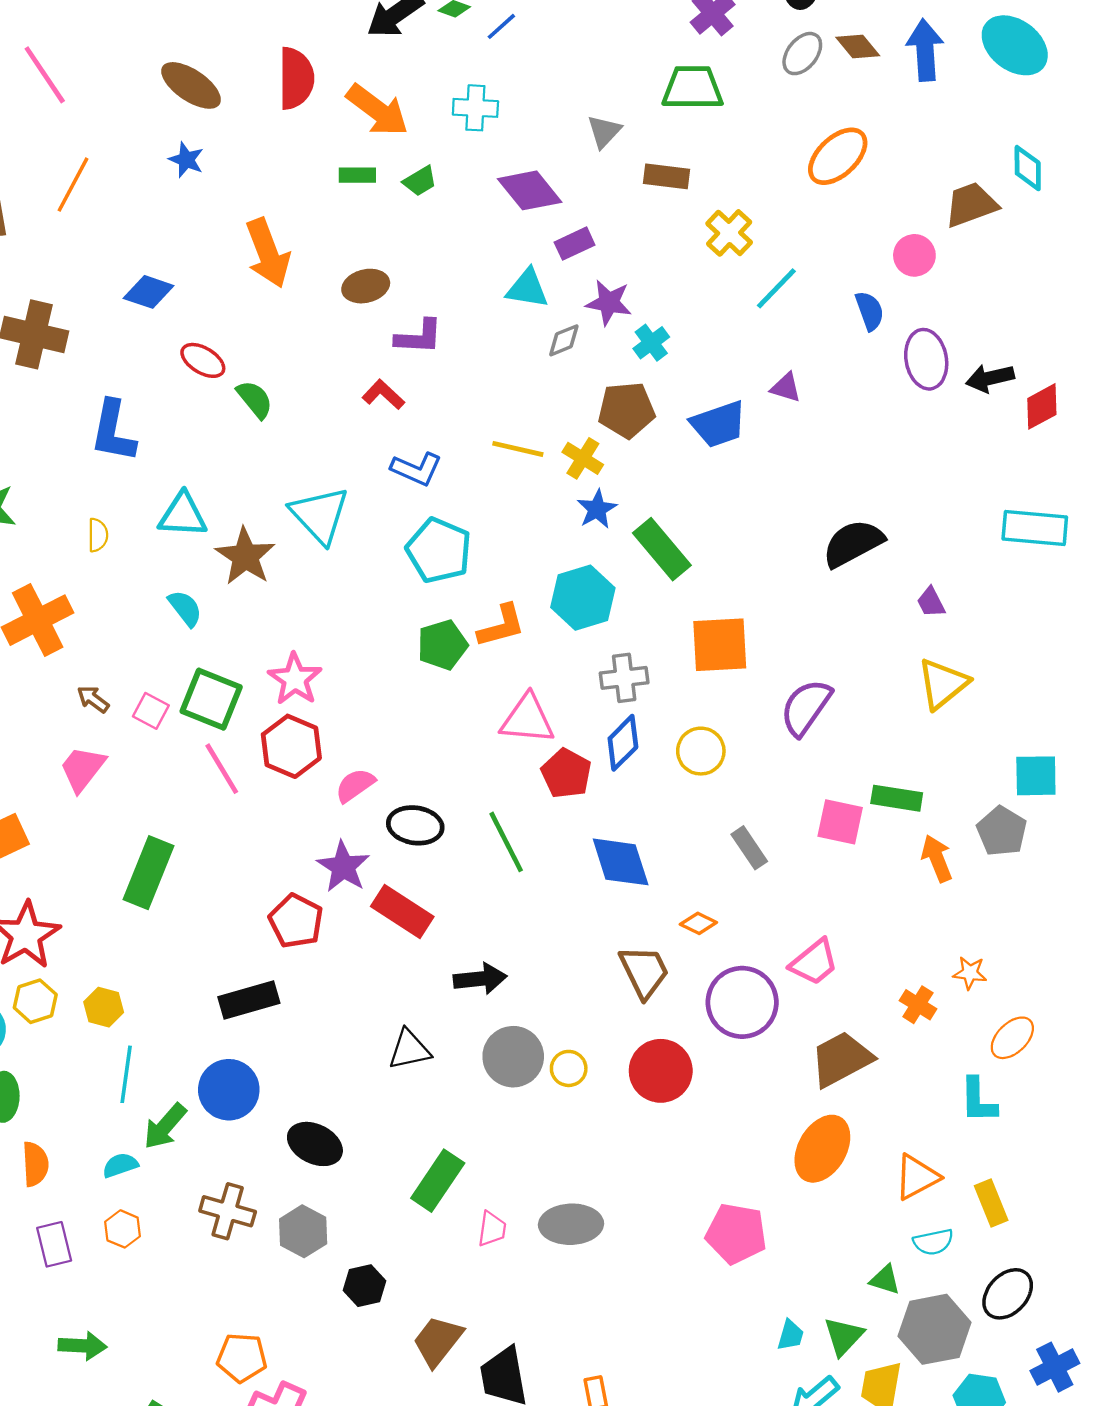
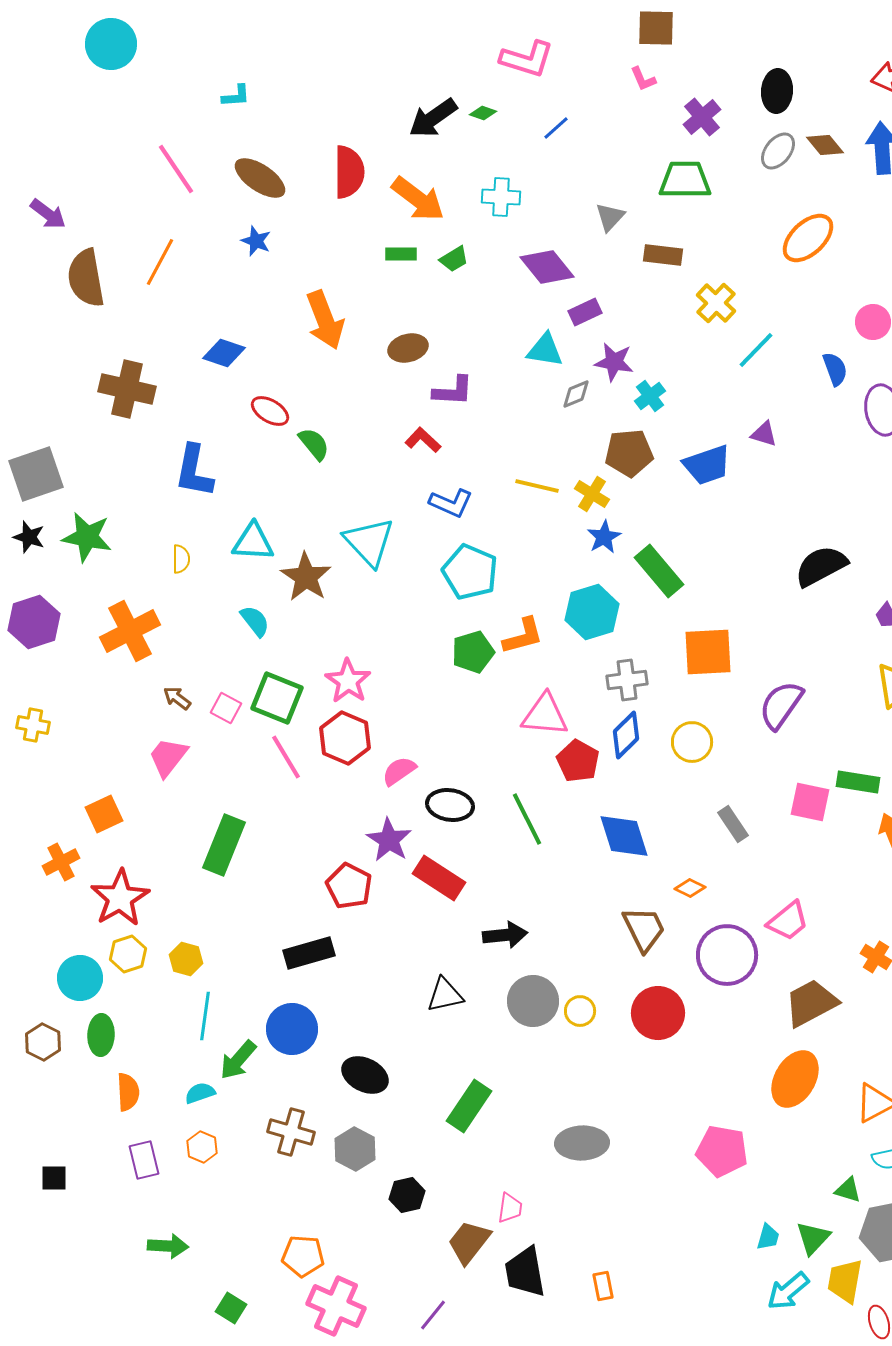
blue line: (501, 26) -> (556, 128), moved
pink line: (45, 75) -> (176, 169), moved
pink trapezoid: (492, 1229) -> (510, 1208), moved

